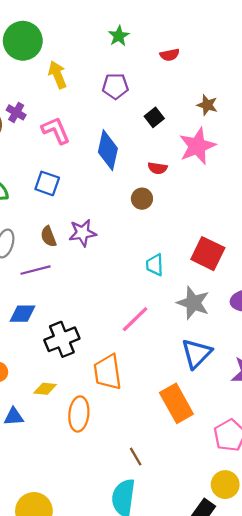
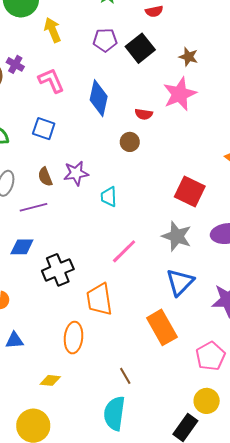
black square: (154, 117) -> (140, 48), moved, size x1.6
cyan trapezoid: (155, 265) -> (109, 197), moved
yellow diamond: (45, 389) -> (50, 380), moved

